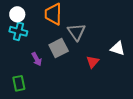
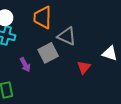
gray triangle: (76, 32) -> (67, 36), turned -30

